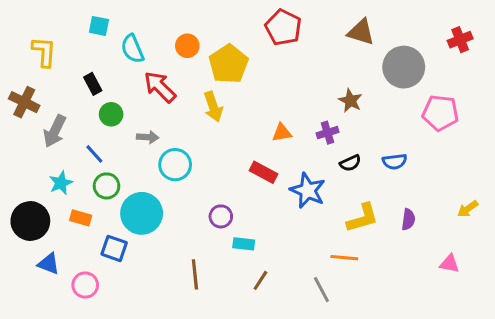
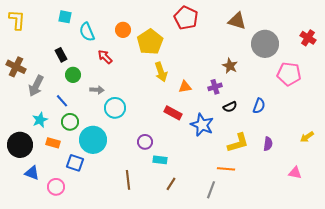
red cross: (460, 40) -> (308, 38), moved, turned -35
yellow L-shape: (44, 52) -> (17, 20), moved
red arrow: (160, 87) -> (105, 57), size x0.7
yellow arrow: (213, 107) -> (161, 72), moved
blue semicircle: (395, 162) -> (259, 106), turned -63
gray line: (321, 290) -> (211, 190), turned 48

